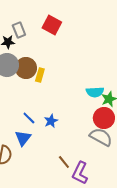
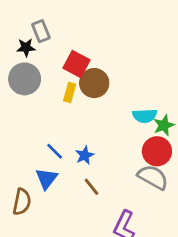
red square: (52, 25) -> (76, 64), moved
brown circle: (26, 68) -> (94, 83), moved
brown line: (64, 162) -> (91, 187), moved

